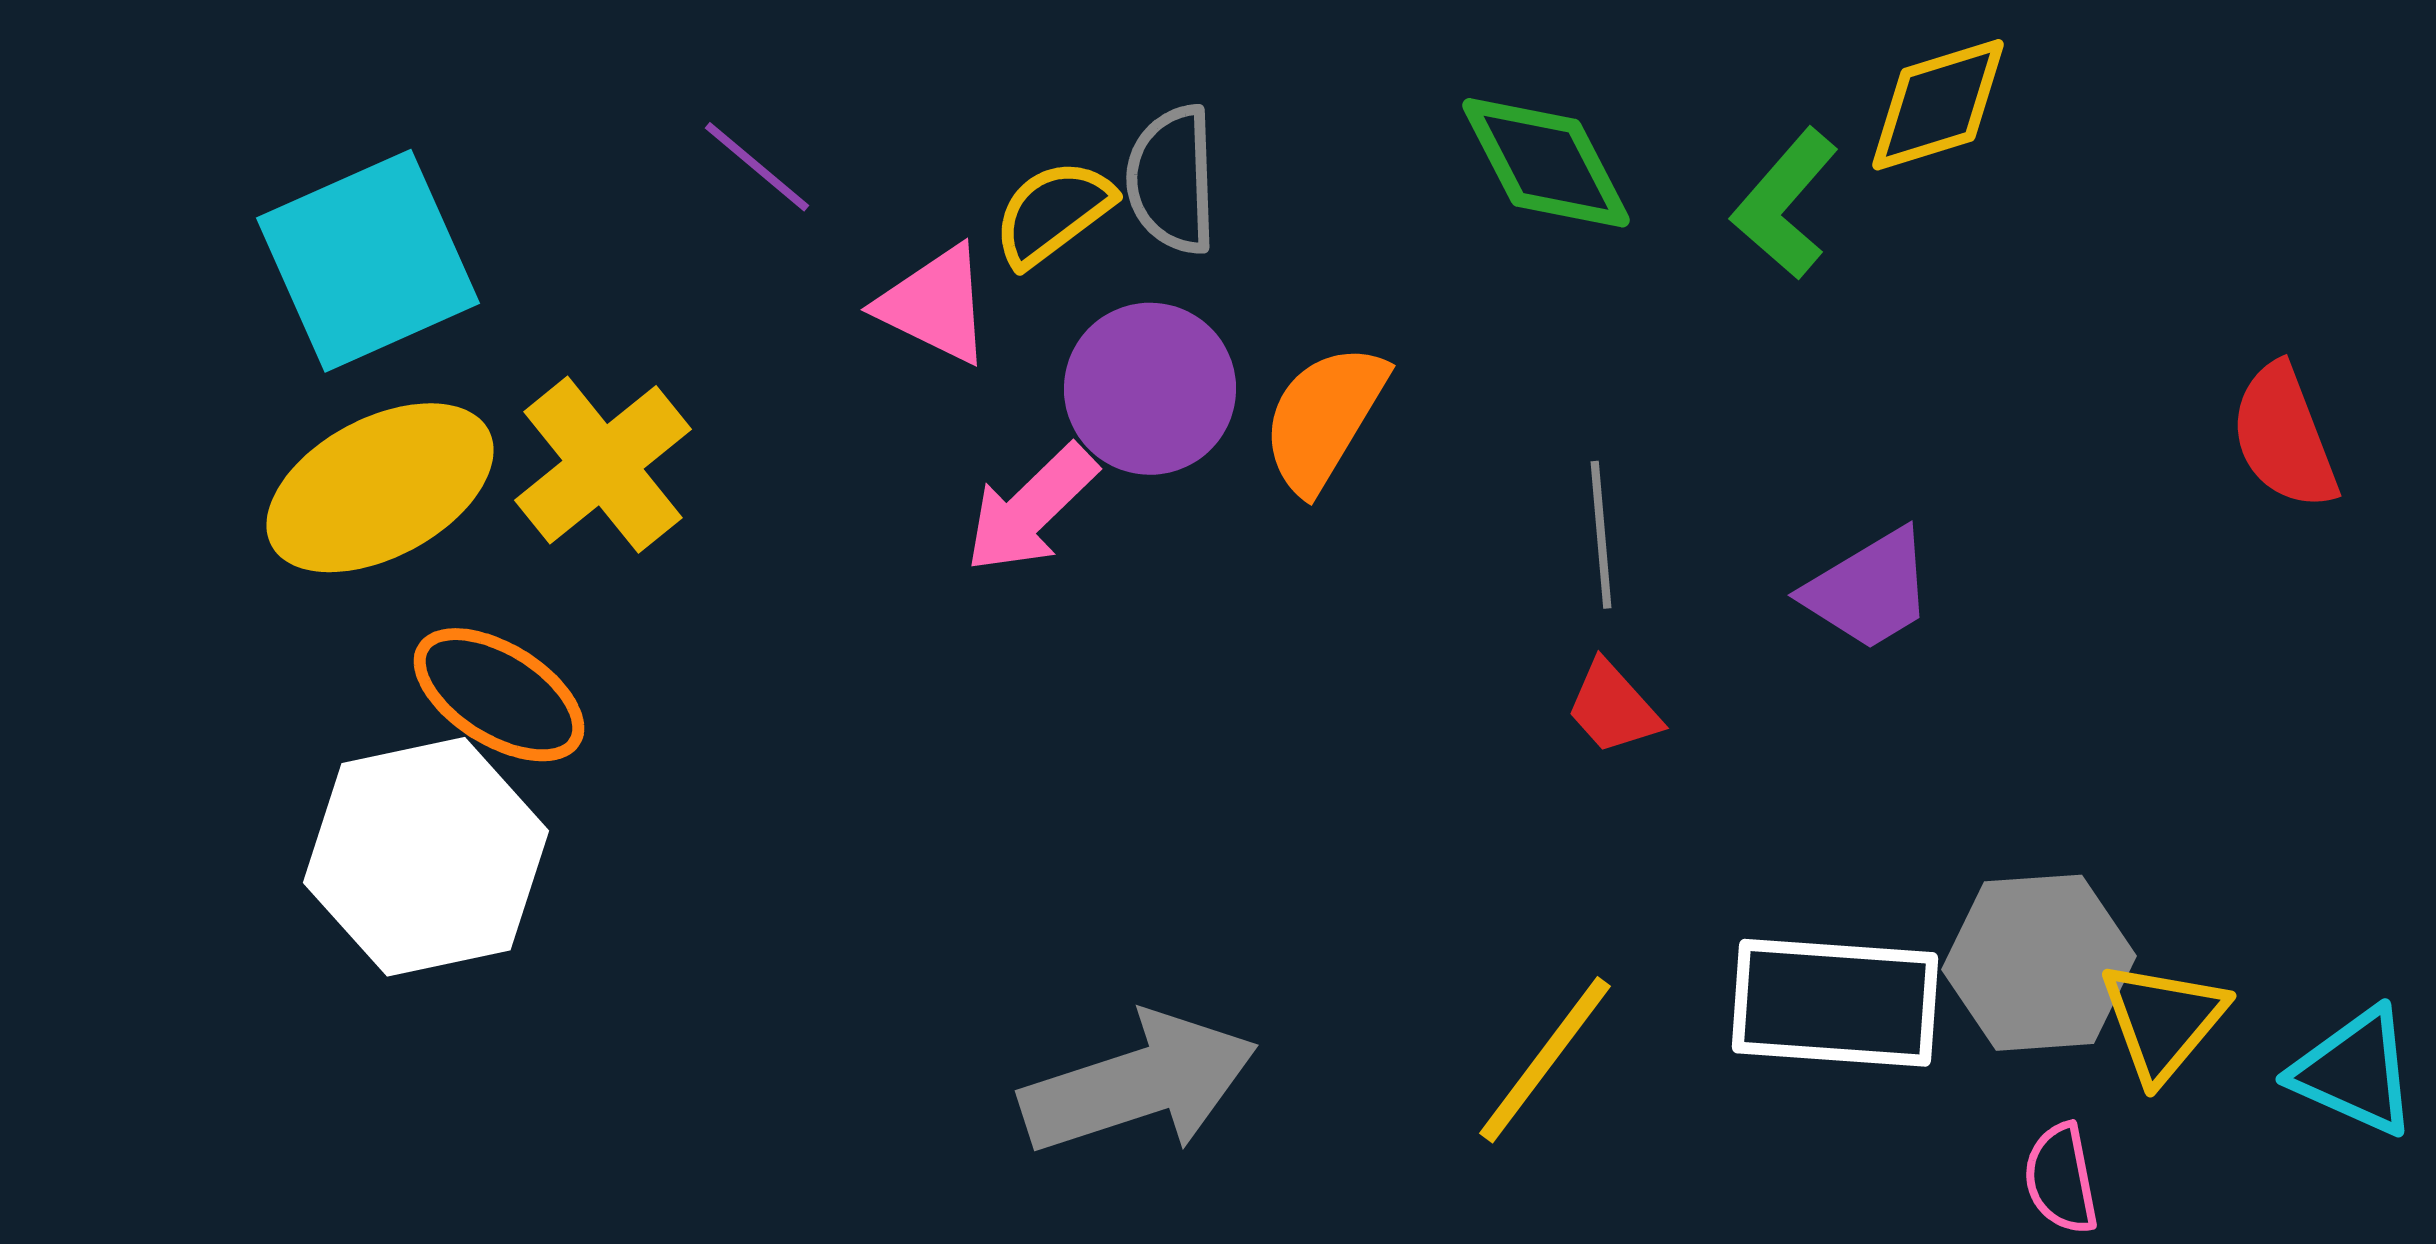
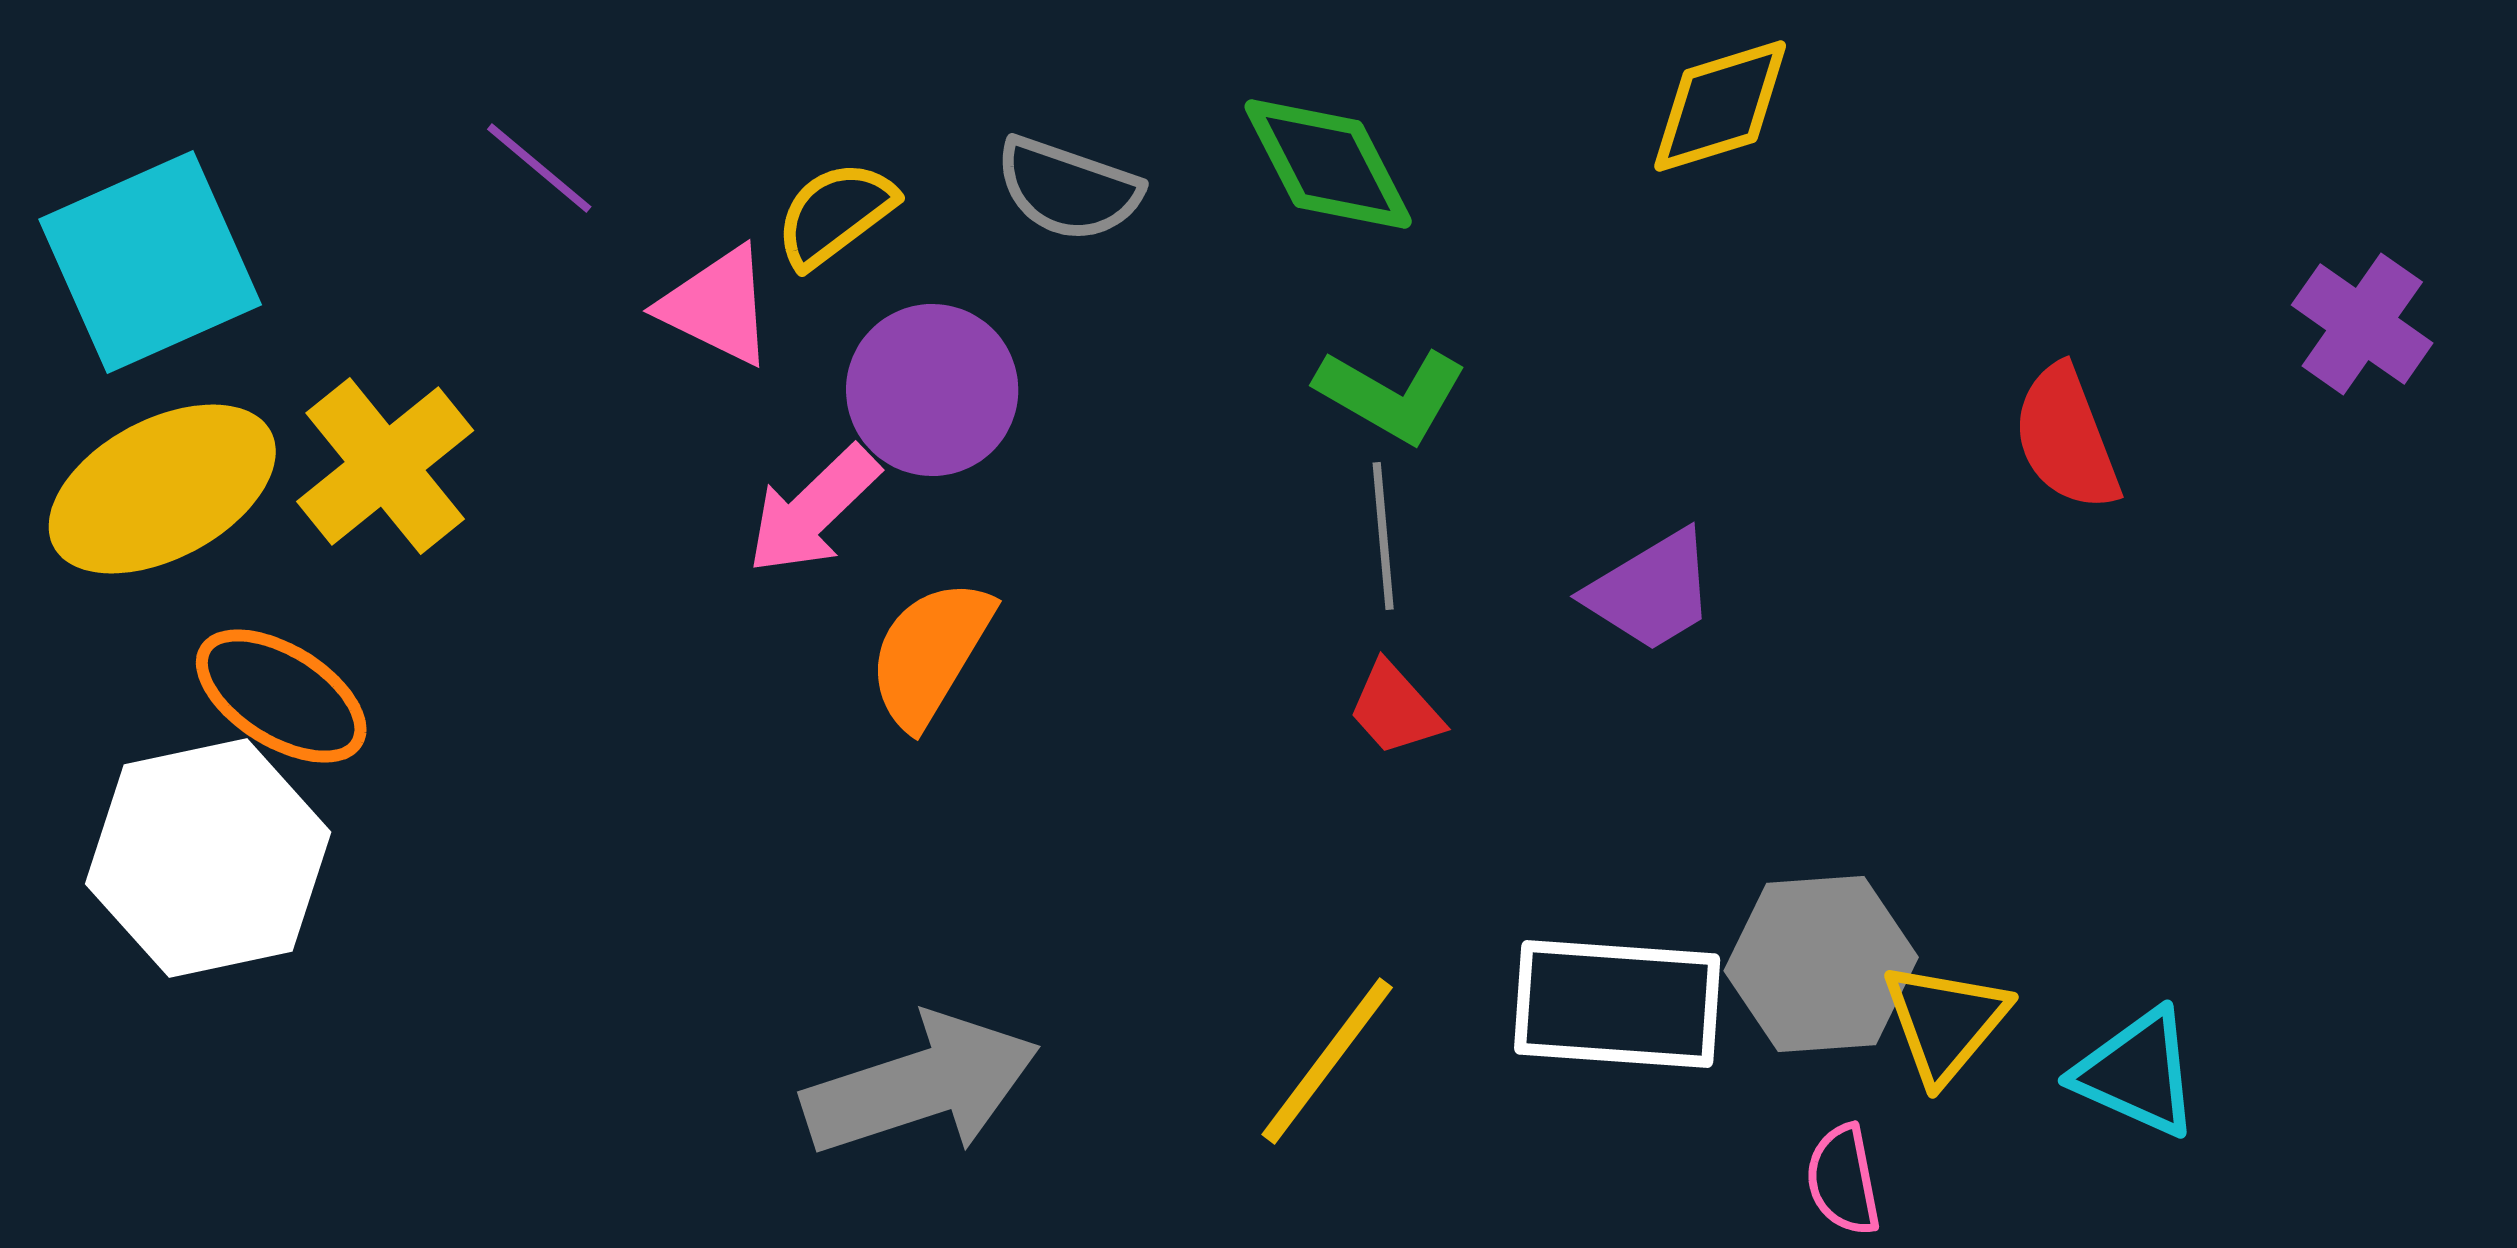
gray semicircle: (1172, 180) -> (1068, 189), moved, turned -69
green L-shape: (1785, 204) -> (1391, 395), moved, turned -101
orange semicircle: (1324, 418) -> (930, 653), moved

